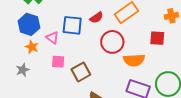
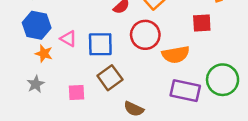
blue square: (72, 25) -> (100, 44), moved
pink square: (58, 62) -> (76, 93), moved

